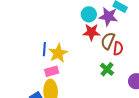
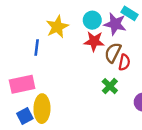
blue line: (44, 49) -> (37, 47), moved
yellow star: (58, 53) -> (57, 27), moved
pink rectangle: (52, 71) -> (22, 84), moved, size x1.5

